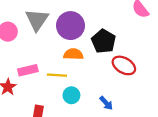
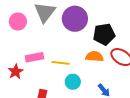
black pentagon: (104, 41) -> (104, 34), turned 30
orange semicircle: (73, 54) -> (94, 56), moved

